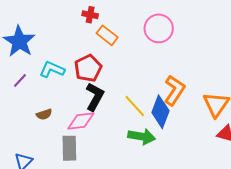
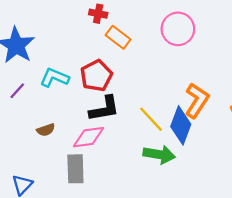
black L-shape: (95, 97) -> (104, 109), turned 52

